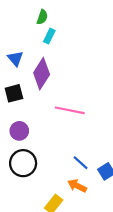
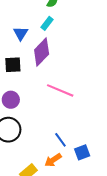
cyan rectangle: (49, 36) -> (47, 23), moved
orange arrow: (77, 186) -> (53, 160), turned -72

